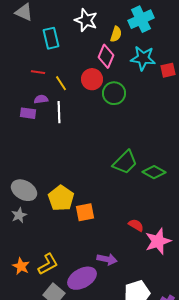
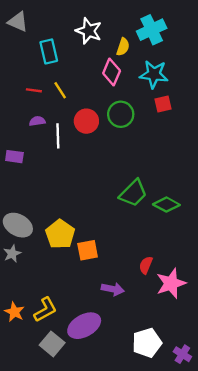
red square: (168, 70) -> (163, 104), moved
red circle: (92, 79) -> (86, 121), moved
yellow line: (61, 83) -> (60, 90), moved
purple rectangle: (28, 113) -> (14, 157), moved
red semicircle: (136, 225) -> (146, 265), turned -98
purple arrow: (107, 259) -> (113, 289), moved

